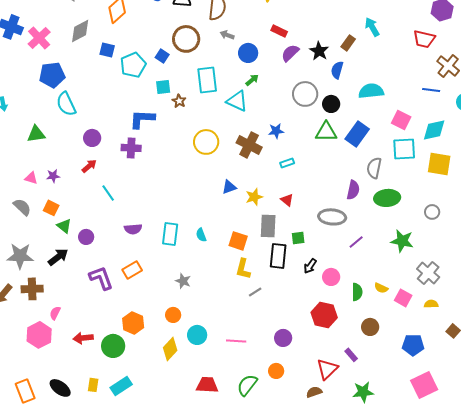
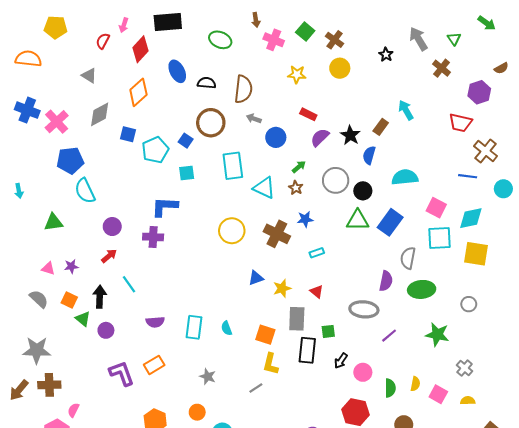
green arrow: (252, 80) -> (299, 167), moved
brown star: (179, 101) -> (296, 188), moved
black arrow: (58, 257) -> (100, 297), moved, turned -50
gray cross: (428, 273) -> (465, 368), size x0.7
yellow semicircle: (381, 288) -> (415, 384), turned -104
gray line: (255, 292) -> (256, 388), moved

